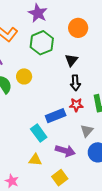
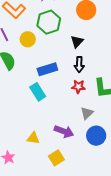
yellow circle: (24, 76) -> (28, 39), moved
blue rectangle: (56, 116) -> (47, 69), moved
cyan rectangle: (39, 133) -> (38, 92), moved

